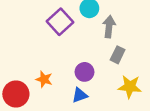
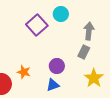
gray arrow: (109, 27) -> (89, 31), moved
yellow star: (130, 87) -> (94, 78), turned 30

